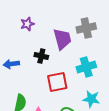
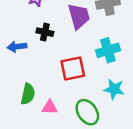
black cross: (41, 56) -> (45, 32), moved

